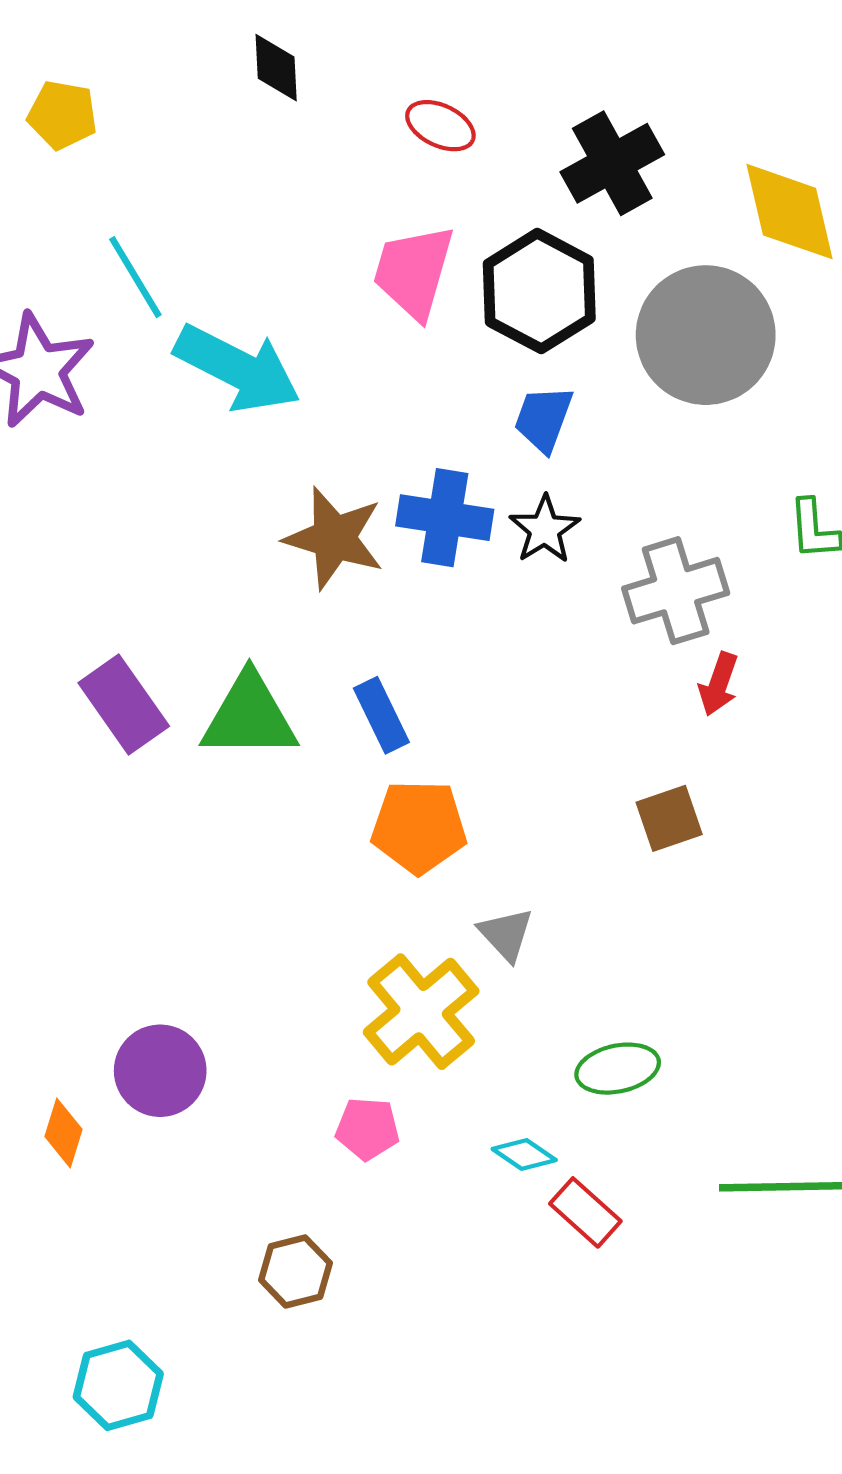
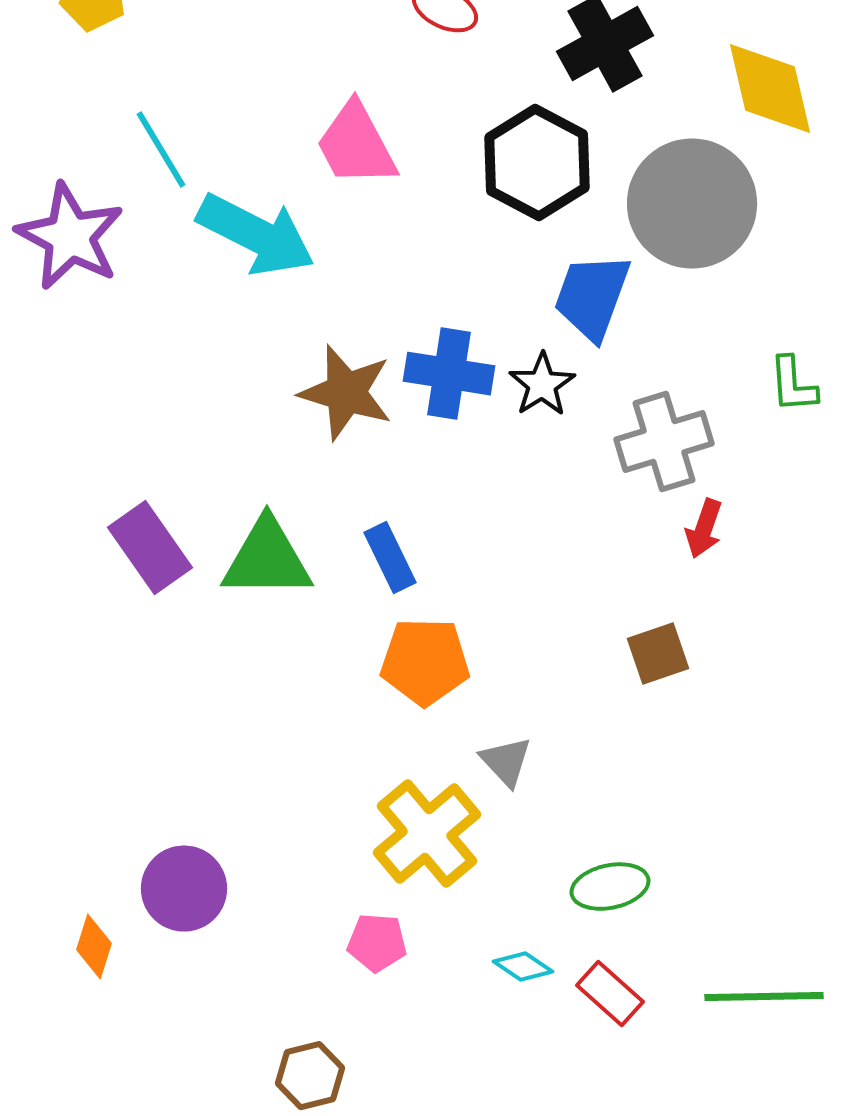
pink trapezoid: (414, 272) -> (356, 145), moved, turned -44
blue trapezoid: (544, 419) -> (592, 297), moved, size x1.4
red rectangle: (585, 1212) -> (610, 994), moved

